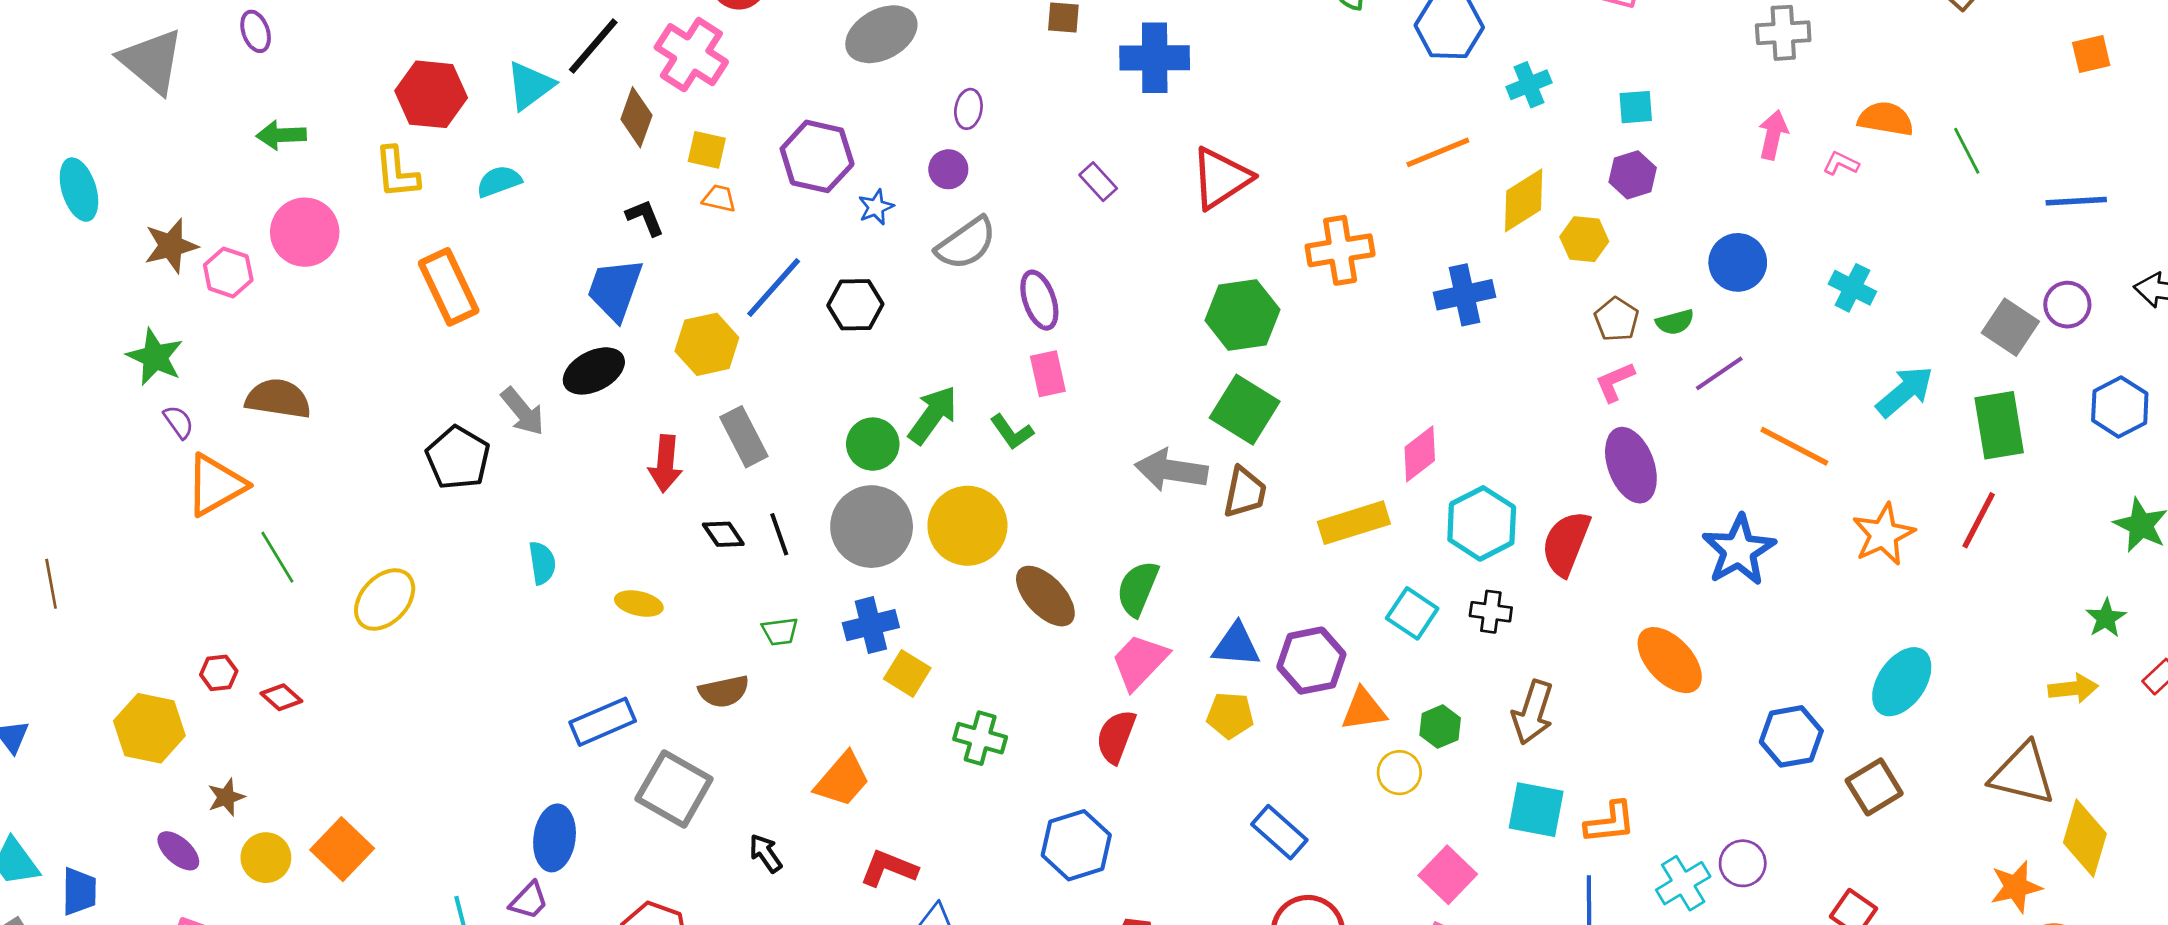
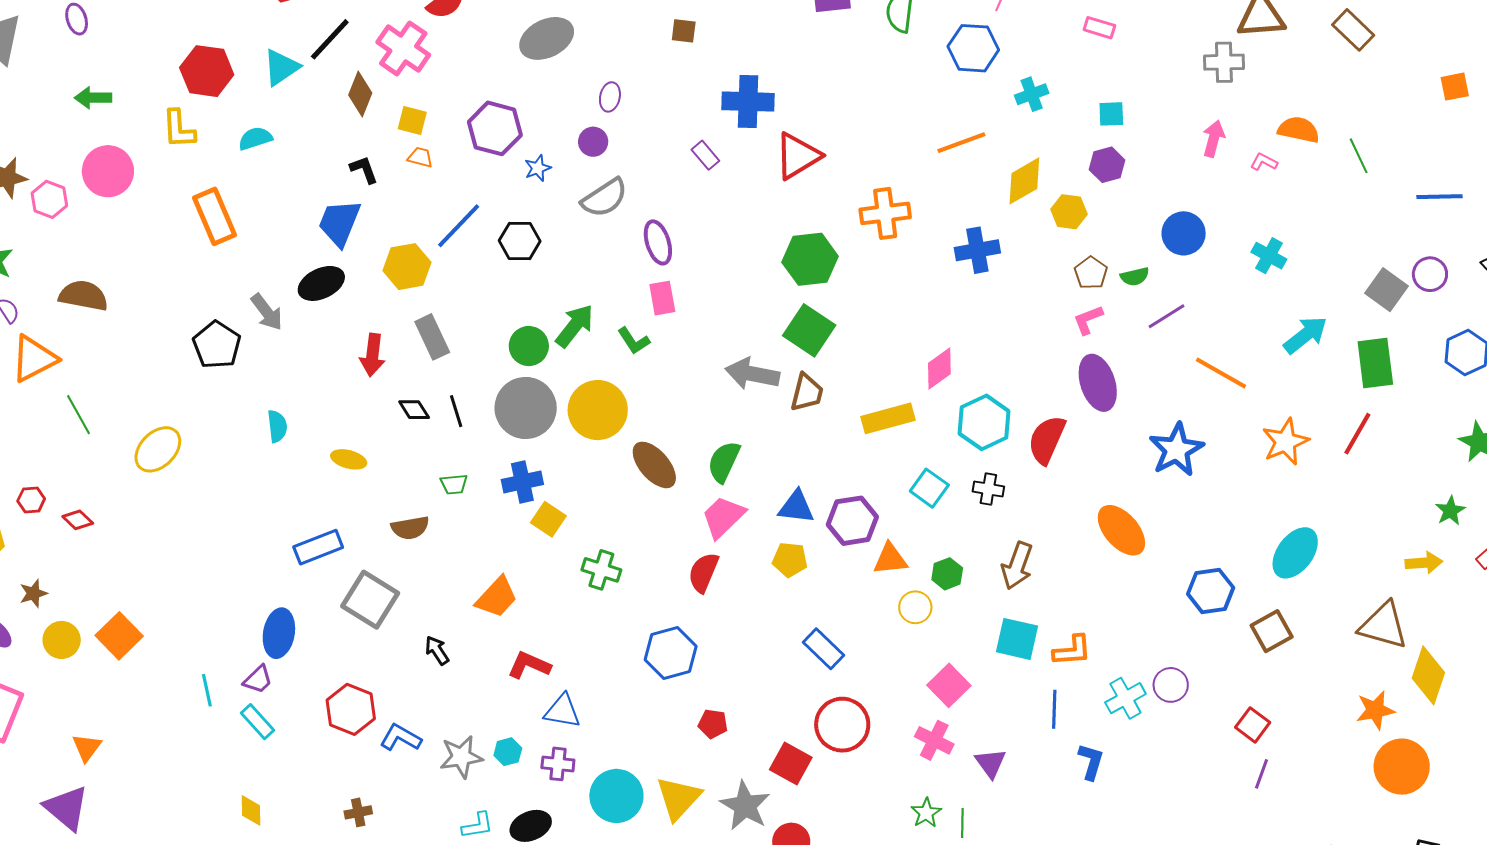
blue cross: (1155, 58) -> (748, 102), moved

